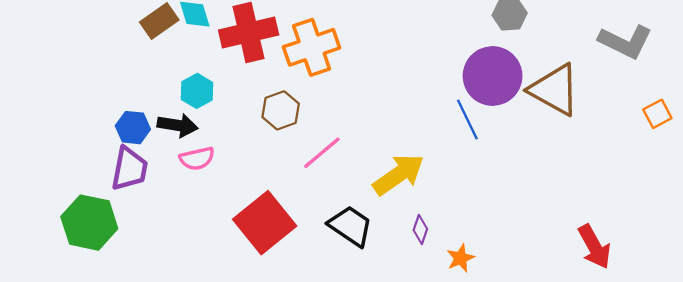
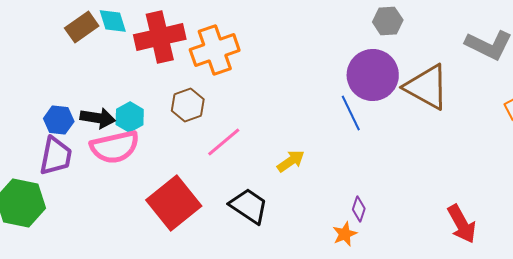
cyan hexagon: (197, 91) -> (130, 117), moved
pink semicircle: (197, 158) -> (115, 147), size x1.6
yellow arrow: (399, 175) -> (291, 161), size x0.6
purple diamond: (420, 229) -> (359, 209), moved

